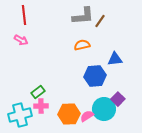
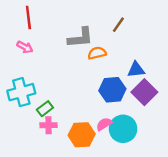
gray L-shape: (83, 16) -> (80, 38), moved
purple square: (118, 99) -> (144, 92), moved, size x1.5
cyan cross: (20, 115) -> (21, 92), moved
pink semicircle: (87, 116) -> (104, 124), moved

